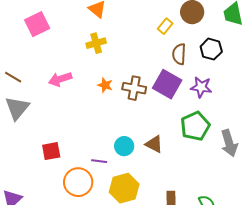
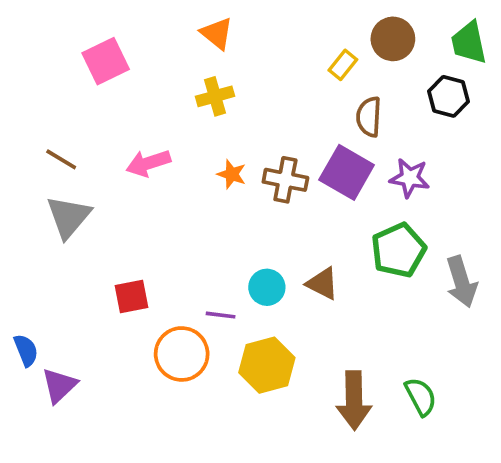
black hexagon: (211, 49) -> (449, 96), moved

